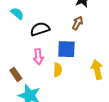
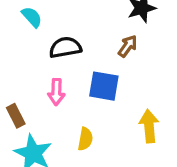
yellow semicircle: (58, 70) -> (85, 139), moved

